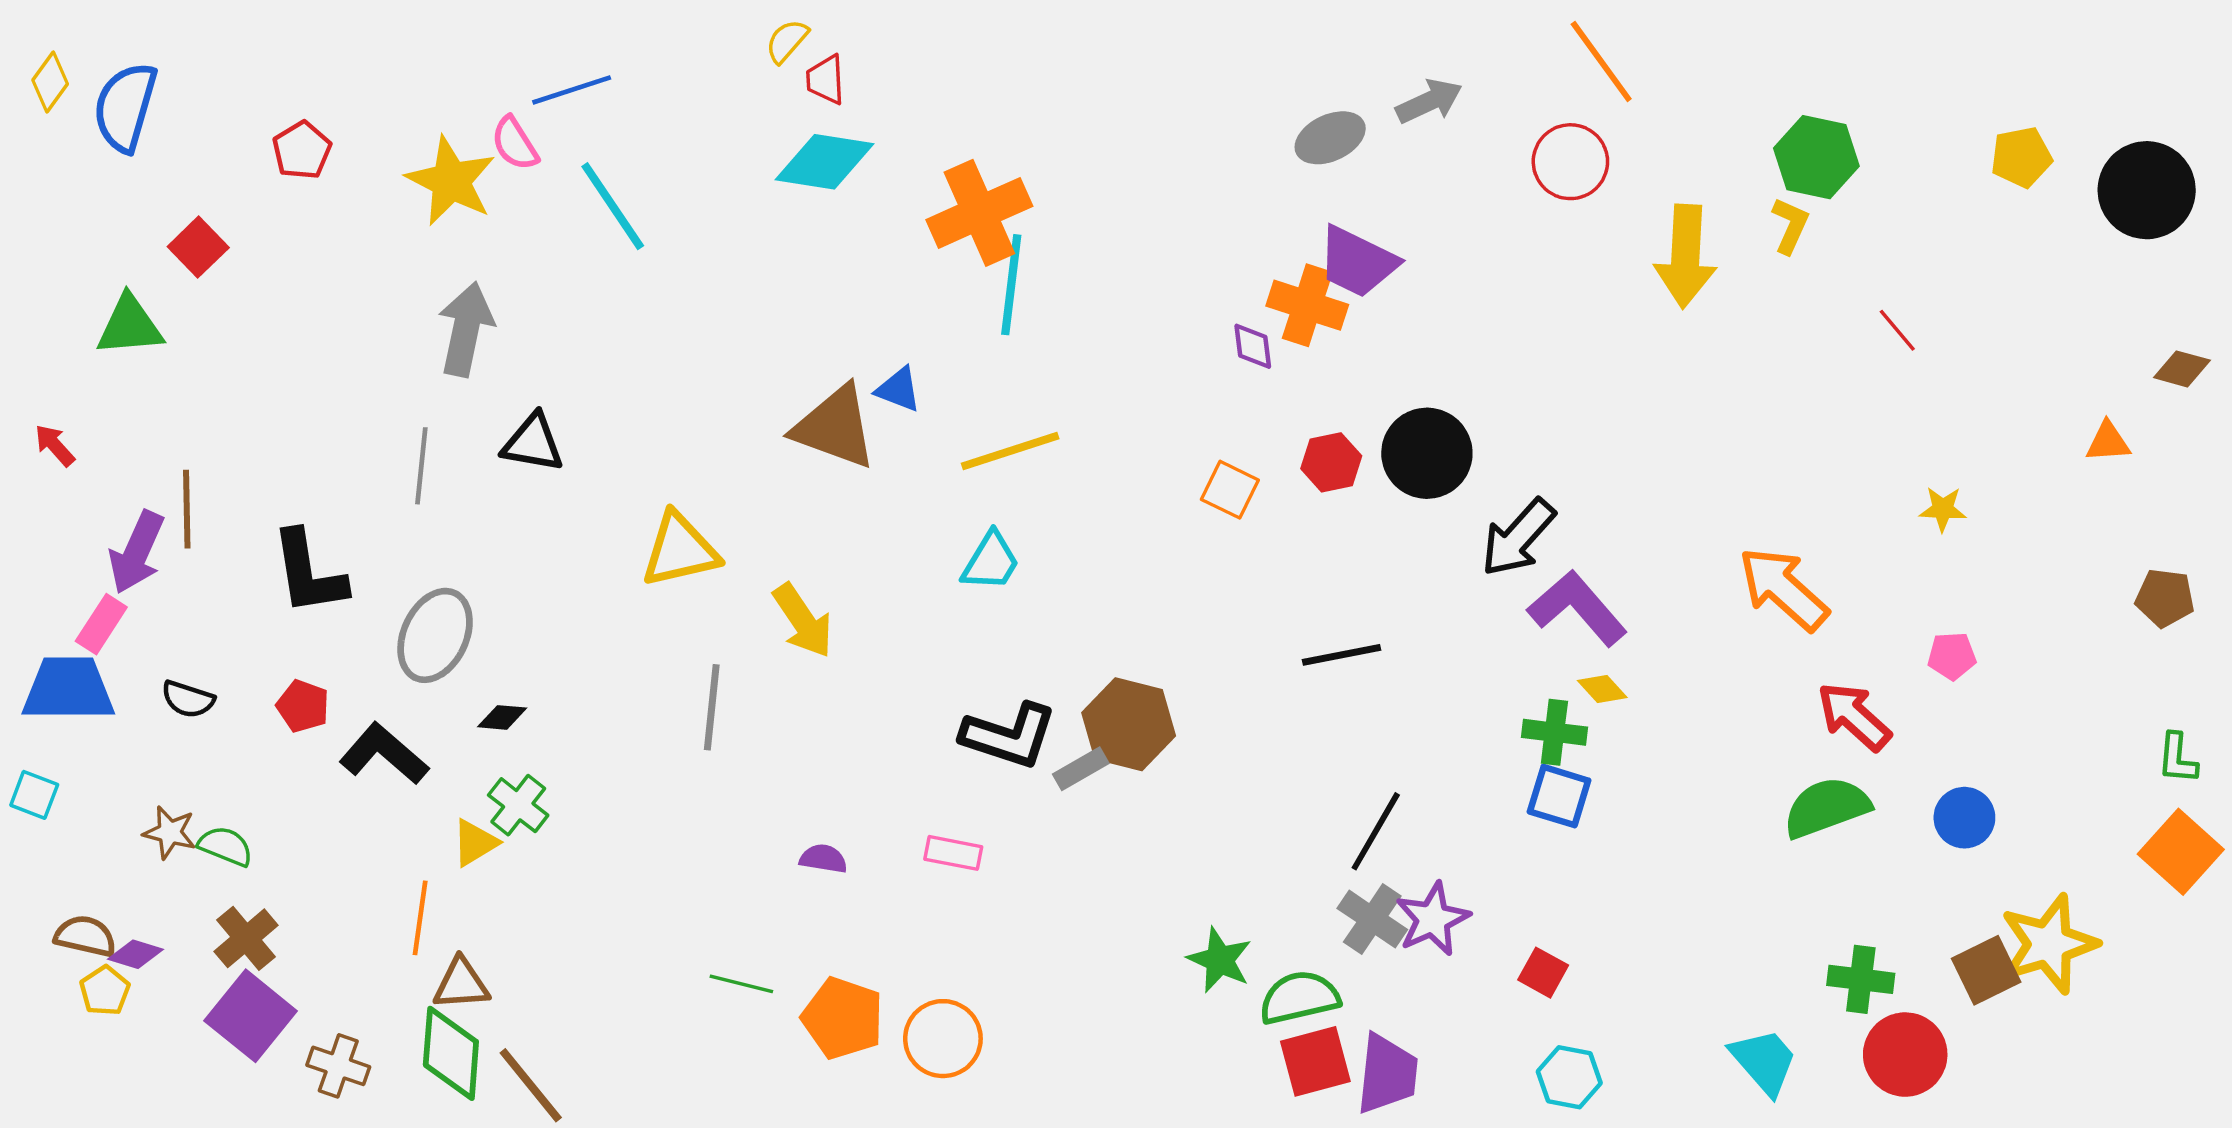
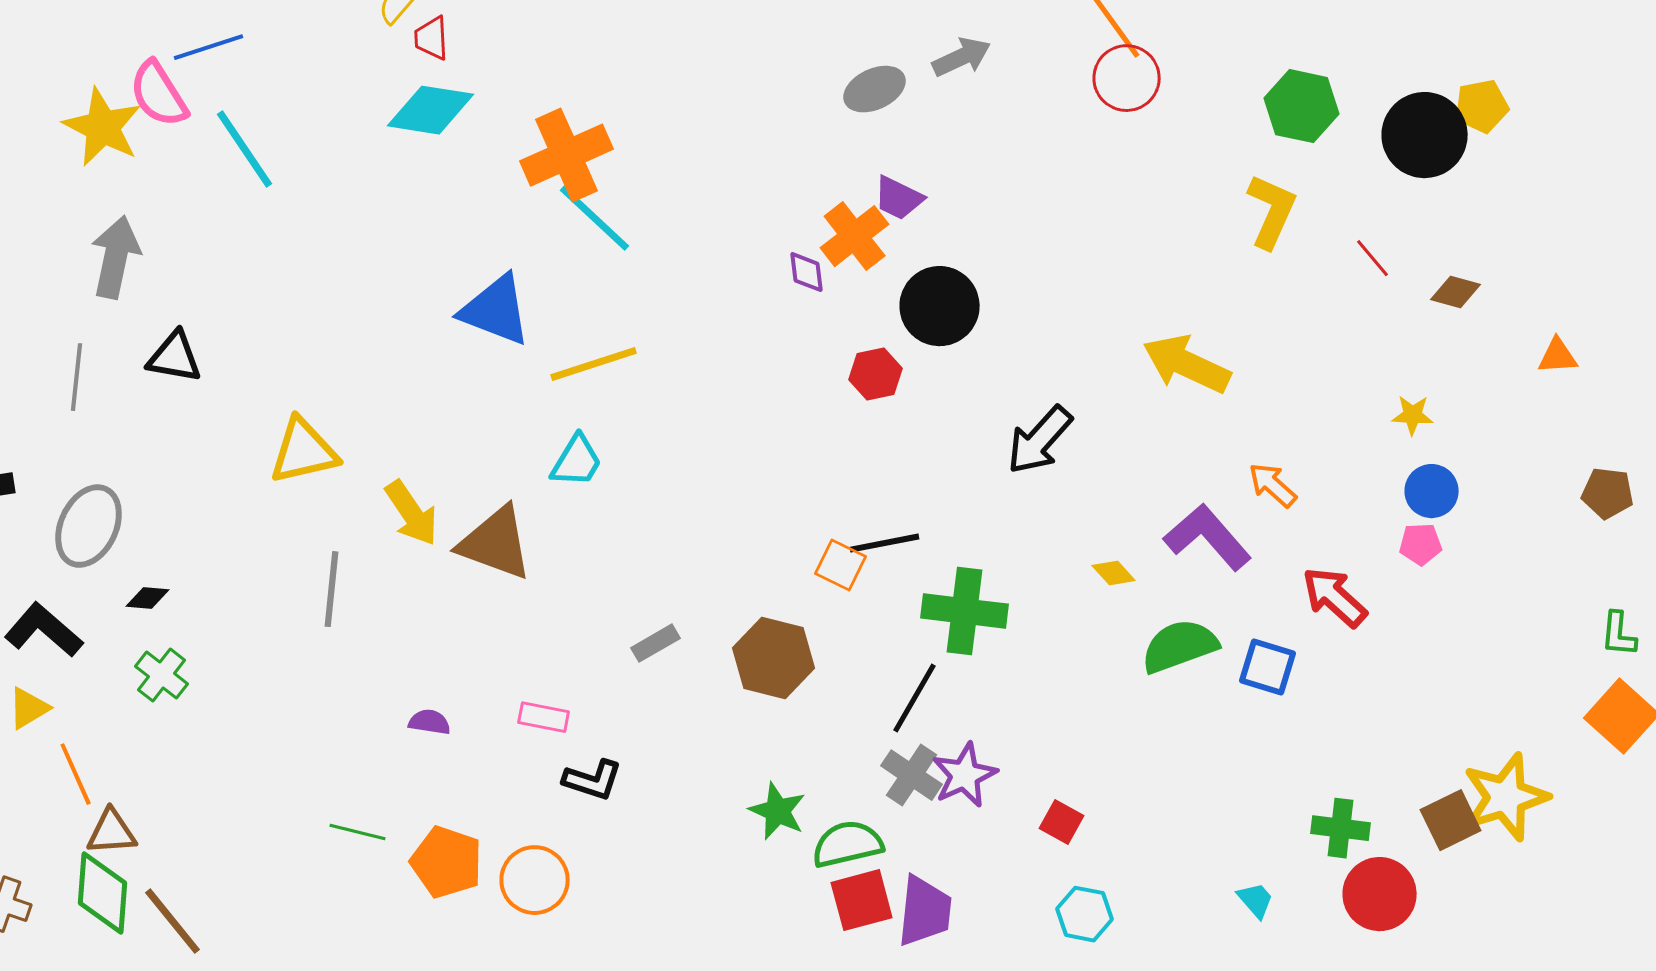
pink semicircle: (515, 143) -> (159, 94), size x1.4
red circle: (1570, 162) -> (1127, 78), moved
black circle: (2147, 190) -> (1425, 135), moved
yellow L-shape: (1790, 225) -> (1272, 211), moved, size x1.5
yellow arrow: (1685, 256) -> (1187, 364), moved, turned 112
purple trapezoid: (1357, 262) -> (899, 198), size x0.7
cyan line: (1011, 285) -> (595, 218), turned -54
orange cross: (1307, 305) -> (855, 236), turned 34
brown diamond: (2182, 369) -> (1456, 292), moved
blue triangle: (899, 389) -> (496, 310), size x1.8
brown triangle: (835, 427) -> (496, 543), moved
black circle: (1427, 453) -> (940, 306), moved
orange square: (1230, 490) -> (841, 565), moved
orange arrow: (1783, 589) -> (1273, 485), size x0.6
purple L-shape: (1577, 608) -> (1208, 537), moved
brown hexagon: (1129, 724) -> (774, 658), moved
green cross: (1554, 732) -> (965, 611), moved, size x1.5
black L-shape: (1009, 736) -> (593, 780), moved, size x0.7
blue square: (1559, 796) -> (1268, 667), moved
green semicircle: (1827, 807) -> (1180, 646), moved
blue circle: (1964, 818) -> (1432, 491), moved
yellow triangle: (475, 843) -> (29, 708), moved
orange line: (420, 918) -> (76, 774), turned -32
cyan trapezoid: (1764, 1061) -> (1256, 900), size x0.6

